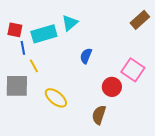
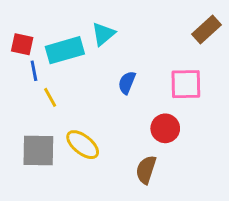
pink square: (133, 70) -> (186, 84), moved, turned -35
gray square: (17, 86) -> (38, 150), moved

